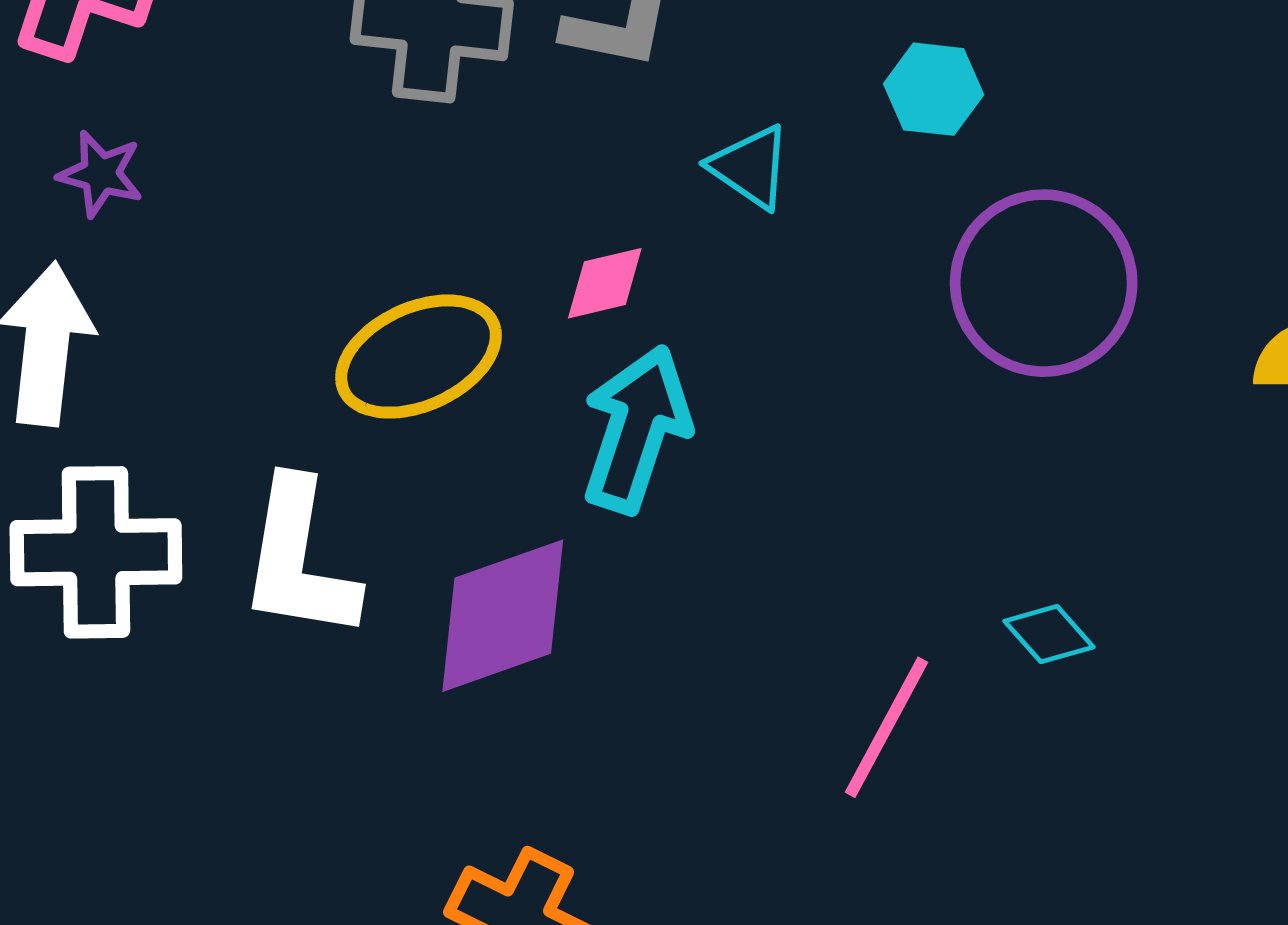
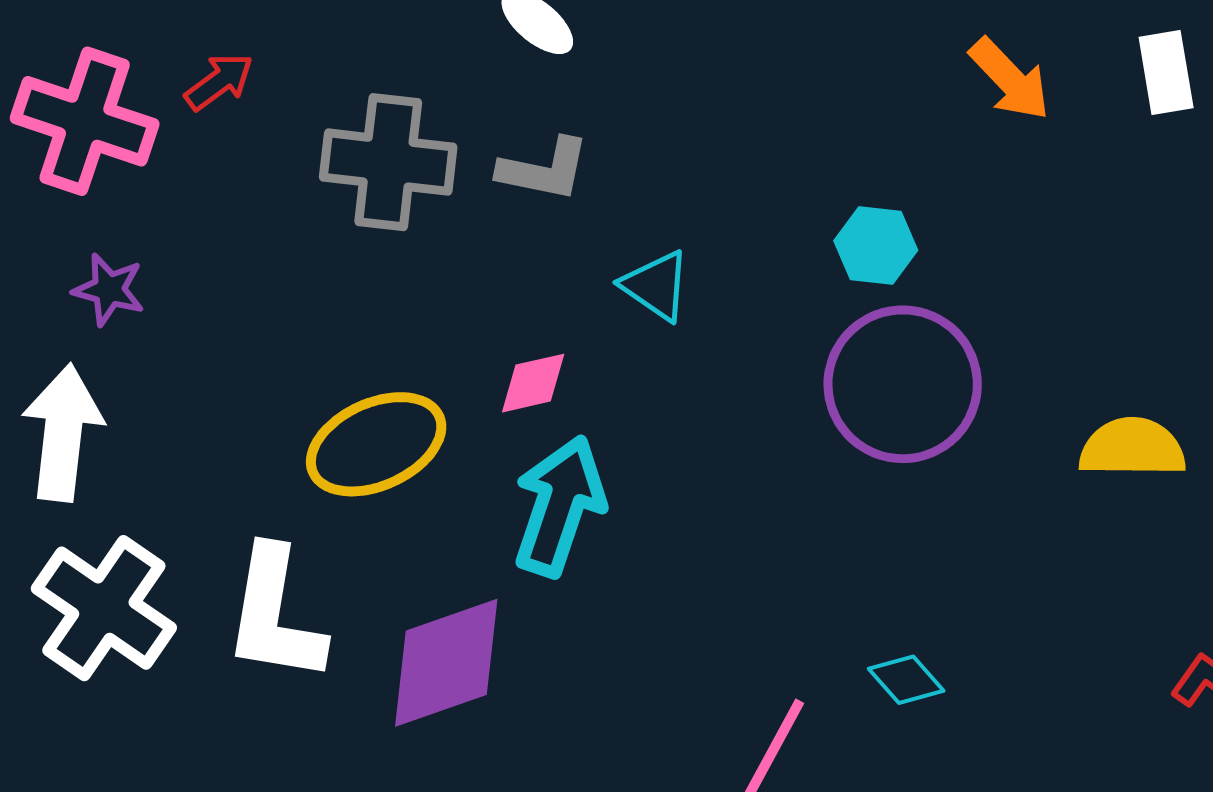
cyan hexagon: (934, 89) -> (876, 245), moved
white cross: (96, 552) -> (104, 608), turned 35

